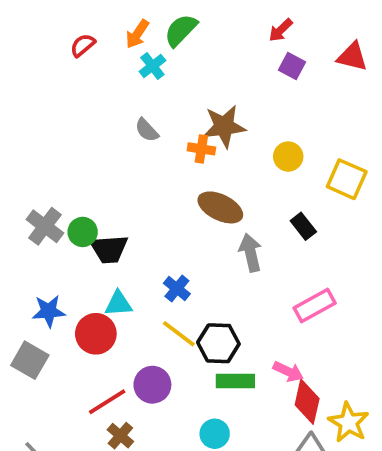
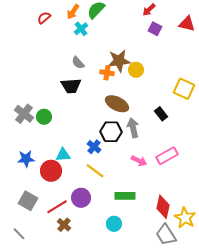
yellow circle: (288, 157) -> (136, 70), moved
black trapezoid: (109, 249) -> (71, 86), moved
black hexagon: (218, 343) -> (111, 132), moved
gray square: (30, 360) -> (28, 201), moved
pink arrow: (288, 371) -> (139, 161), moved

